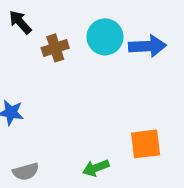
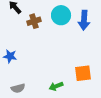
blue arrow: (147, 46) -> (84, 20), turned 96

